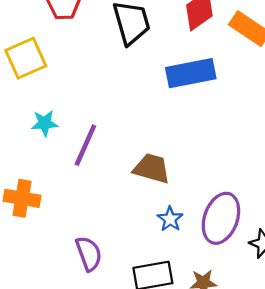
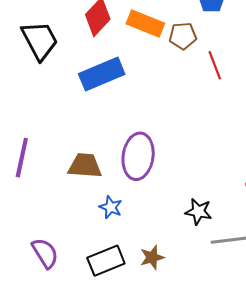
purple ellipse: (221, 218) -> (138, 156), moved

